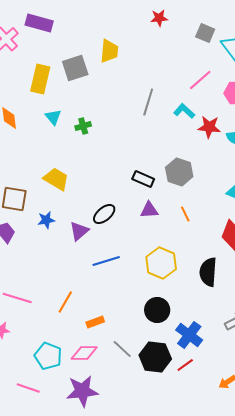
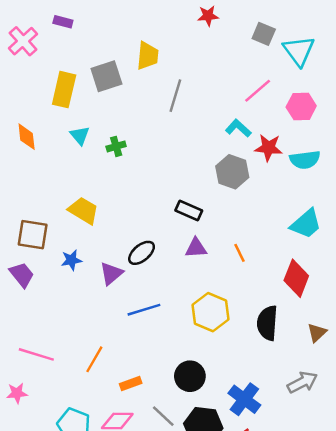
purple rectangle: (39, 23) -> (63, 22), size x0.6
gray line: (148, 102) -> (175, 96), moved
gray hexagon: (179, 172) -> (232, 172), moved
black circle: (157, 310) -> (190, 376), moved

